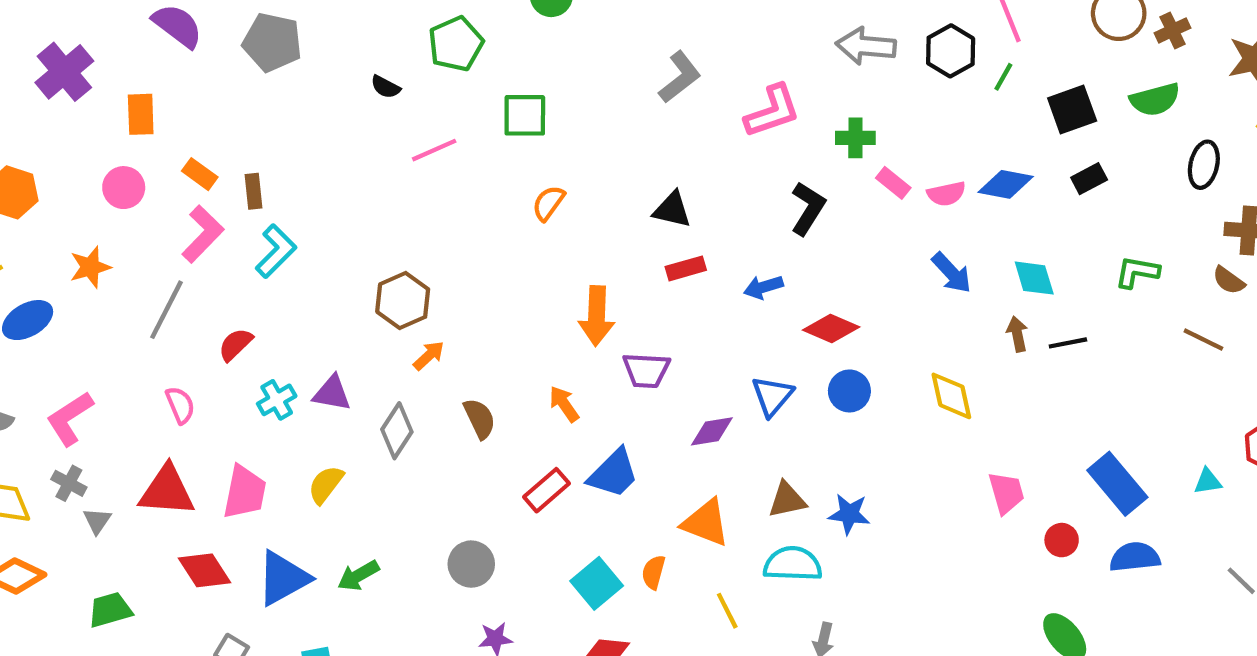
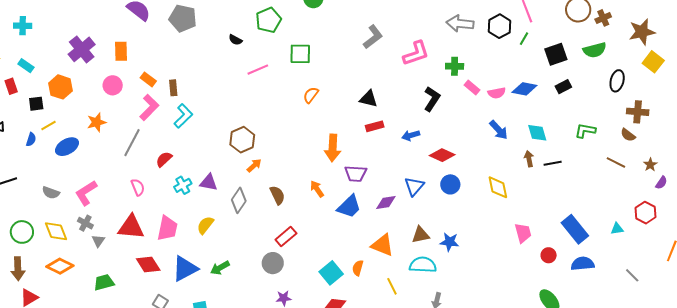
purple cross: (64, 72) -> (82, 49), moved
blue trapezoid: (613, 473) -> (349, 207), moved
red rectangle: (546, 490) -> (286, 236), moved

